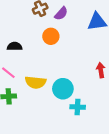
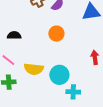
orange circle: (51, 36) -> (56, 34), moved

